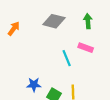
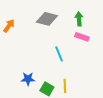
pink rectangle: (86, 48) -> (82, 37), moved

